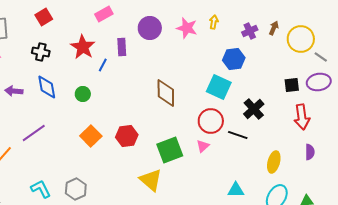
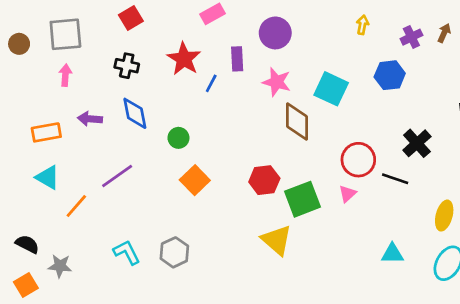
pink star: (187, 28) -> (277, 82), moved
cyan square: (219, 87) -> (331, 89), moved
green circle: (83, 94) -> (178, 138), moved
red hexagon: (127, 136) -> (264, 180), moved

